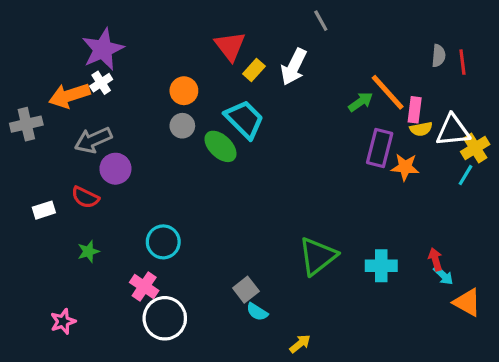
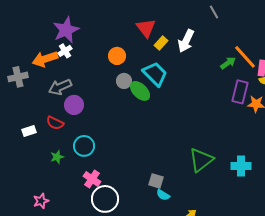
gray line: (321, 21) -> (214, 12), moved
gray circle: (182, 126) -> (124, 81), moved
cyan circle: (163, 242) -> (84, 146), moved
gray square: (246, 290) -> (156, 181), turned -35

